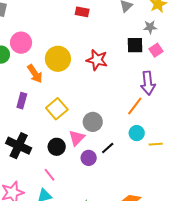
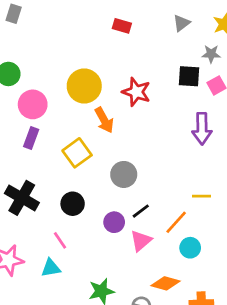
pink circle: (21, 43) -> (33, 104), moved
orange arrow: (35, 74) -> (104, 120), moved
orange line: (135, 106) -> (176, 222), moved
cyan circle: (137, 133) -> (190, 248), moved
pink triangle: (77, 138) -> (141, 241), moved
yellow line: (156, 144) -> (201, 196), moved

